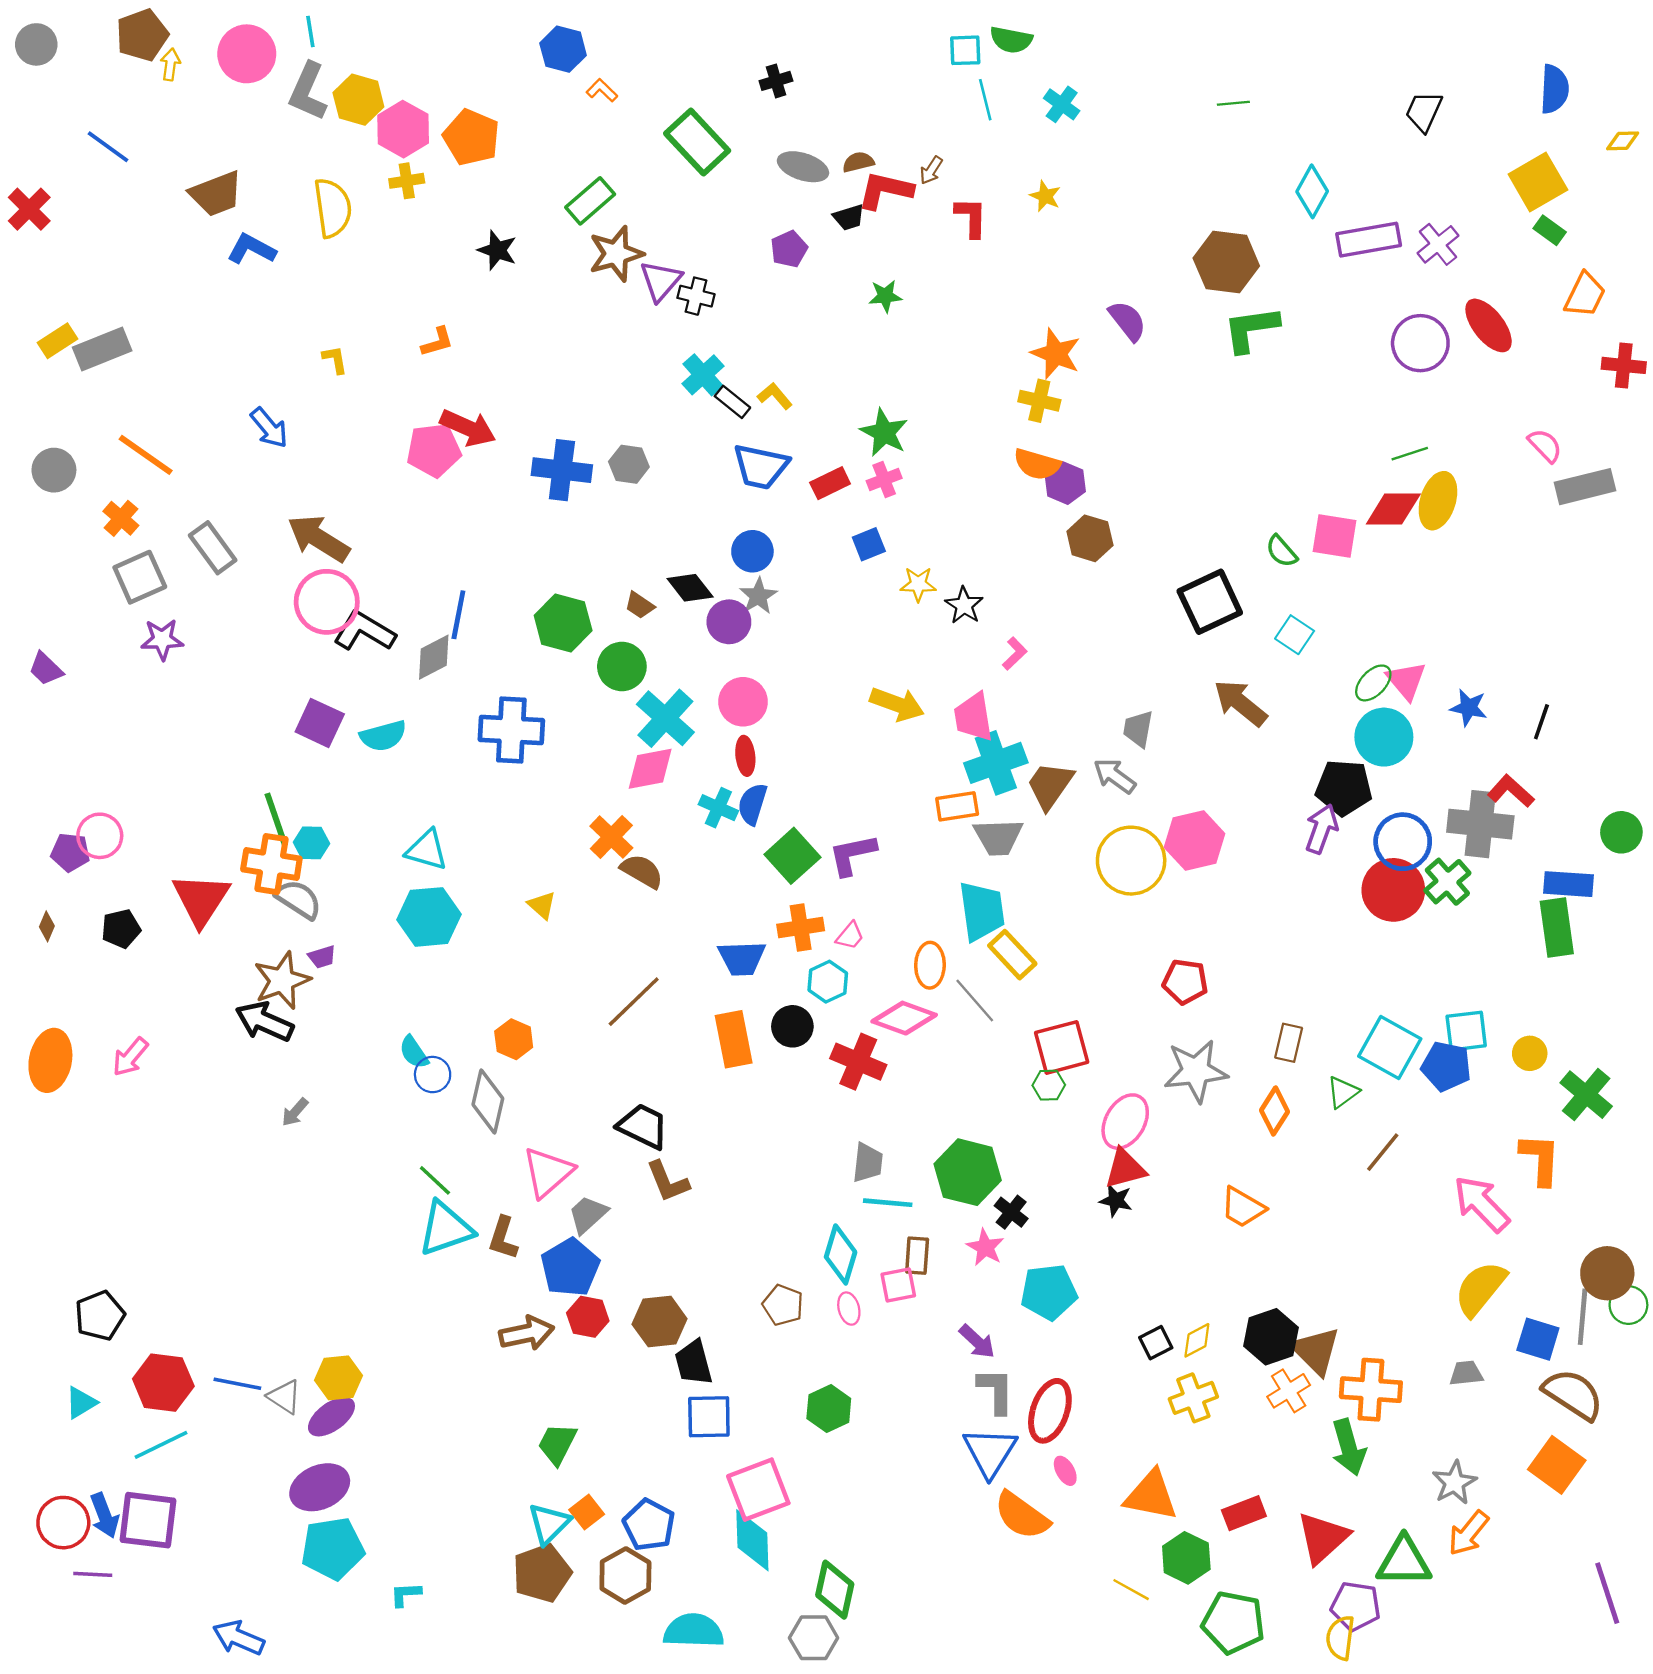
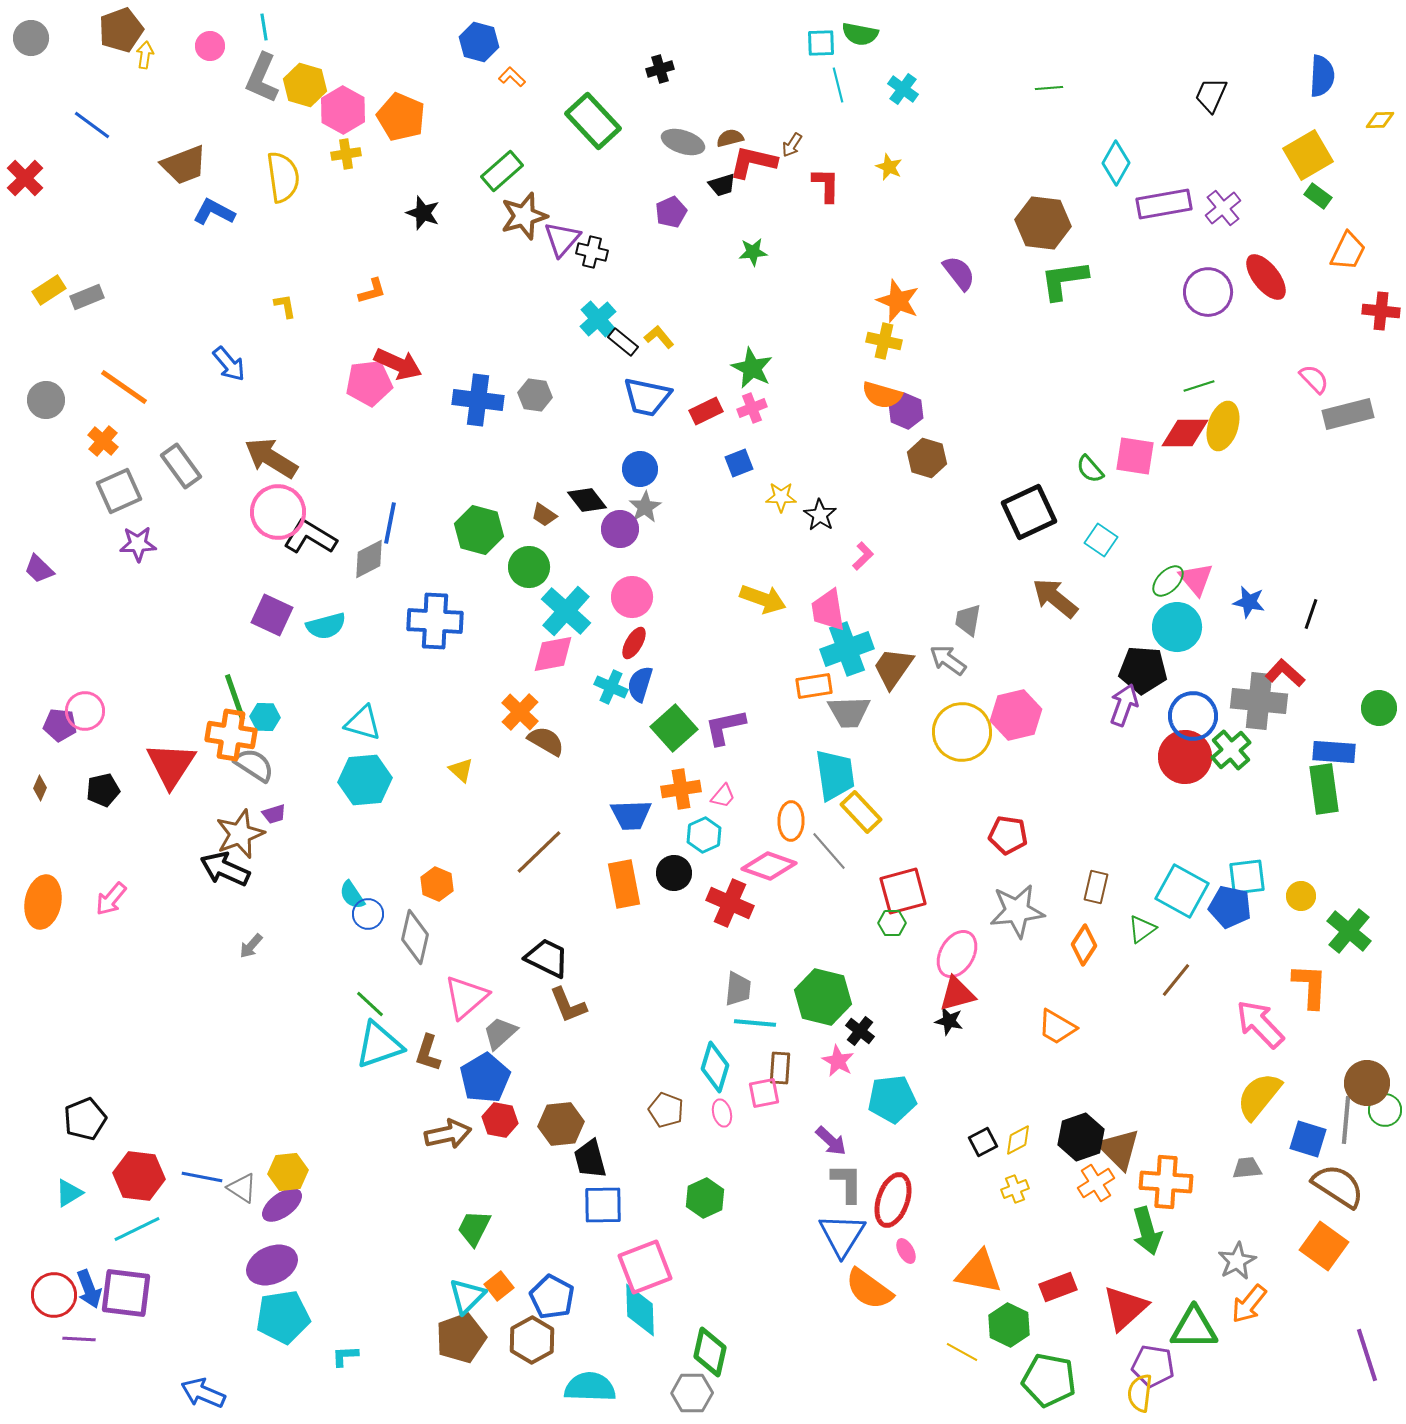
pink circle: (247, 54) -> (210, 46), size x0.6
gray rectangle: (102, 349) -> (87, 297), size x0.7
red ellipse: (745, 756) -> (634, 643), turned 36
yellow cross: (1193, 1398) -> (1015, 1189), size x0.7

